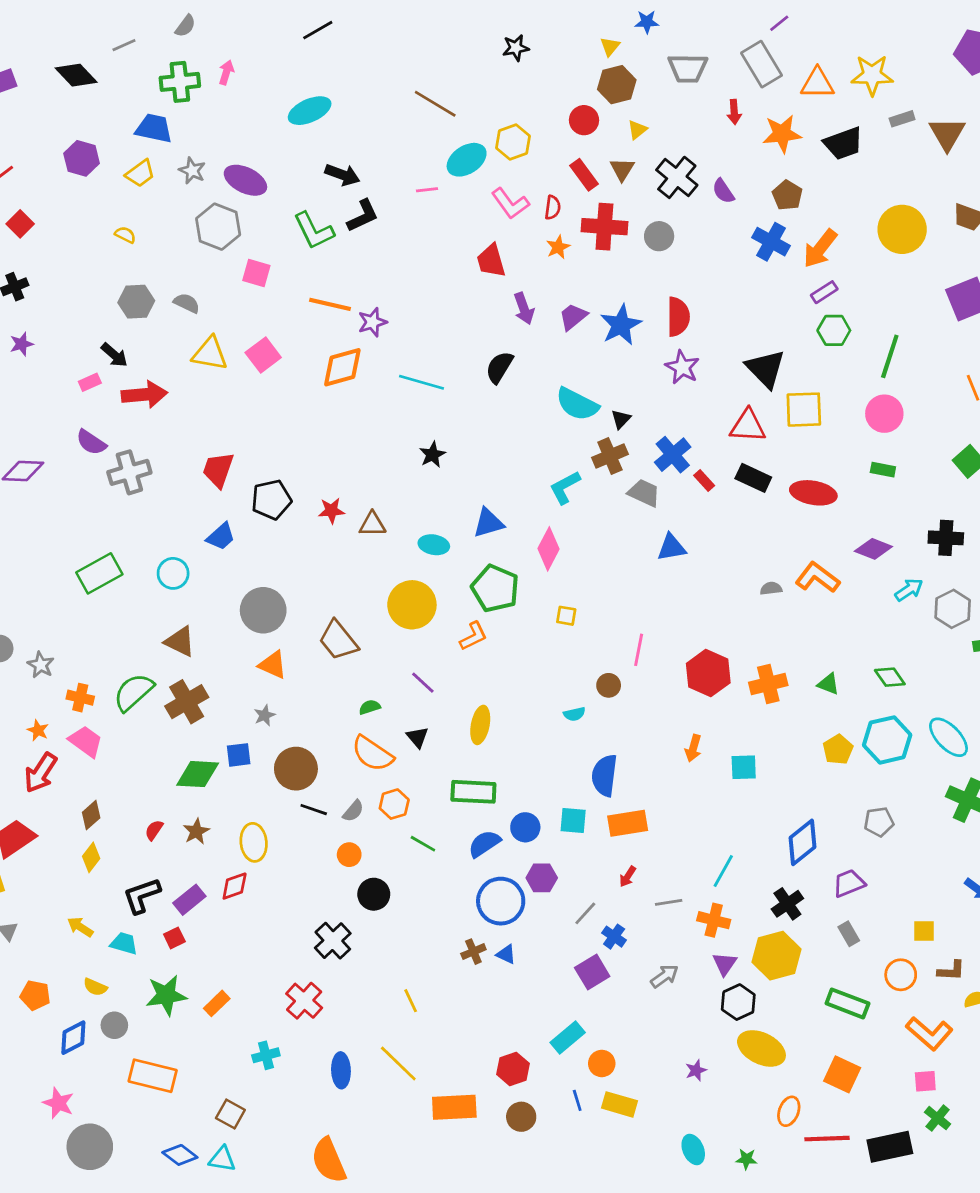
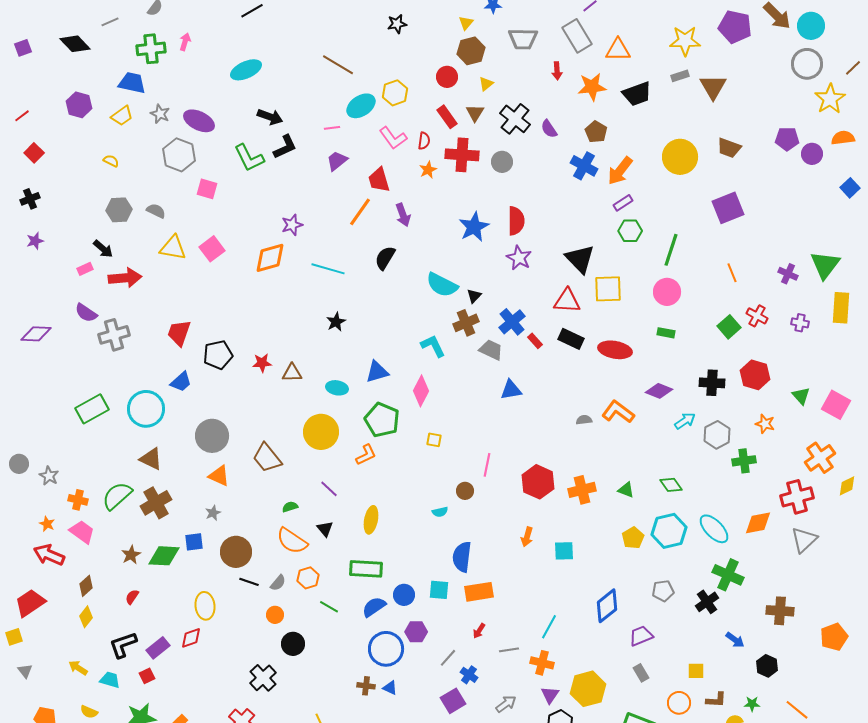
yellow star: (872, 75) -> (685, 41), moved
orange line: (330, 304) -> (360, 212), moved, turned -68
purple trapezoid: (573, 317) -> (337, 161), moved
cyan L-shape: (565, 487) -> (433, 346), turned 92
cyan circle: (173, 573) -> (146, 409), size x1.6
red arrow: (41, 773) -> (49, 555), turned 80
brown star: (196, 831) -> (131, 555), moved
black cross: (787, 904) -> (707, 602), moved
brown cross: (473, 952) -> (366, 686), turned 30

